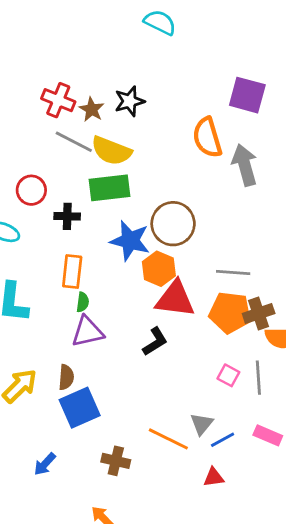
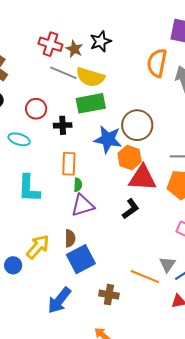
orange semicircle: (207, 137) -> (157, 63), turned 32
blue arrow: (45, 464) -> (59, 300), size x1.6

